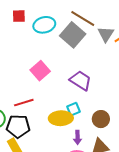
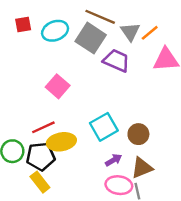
purple trapezoid: (81, 81) -> (116, 60), moved
cyan square: (73, 109) -> (104, 127), size x1.6
yellow ellipse: (61, 118) -> (61, 142), moved
purple arrow: (78, 137) -> (114, 160), turned -112

